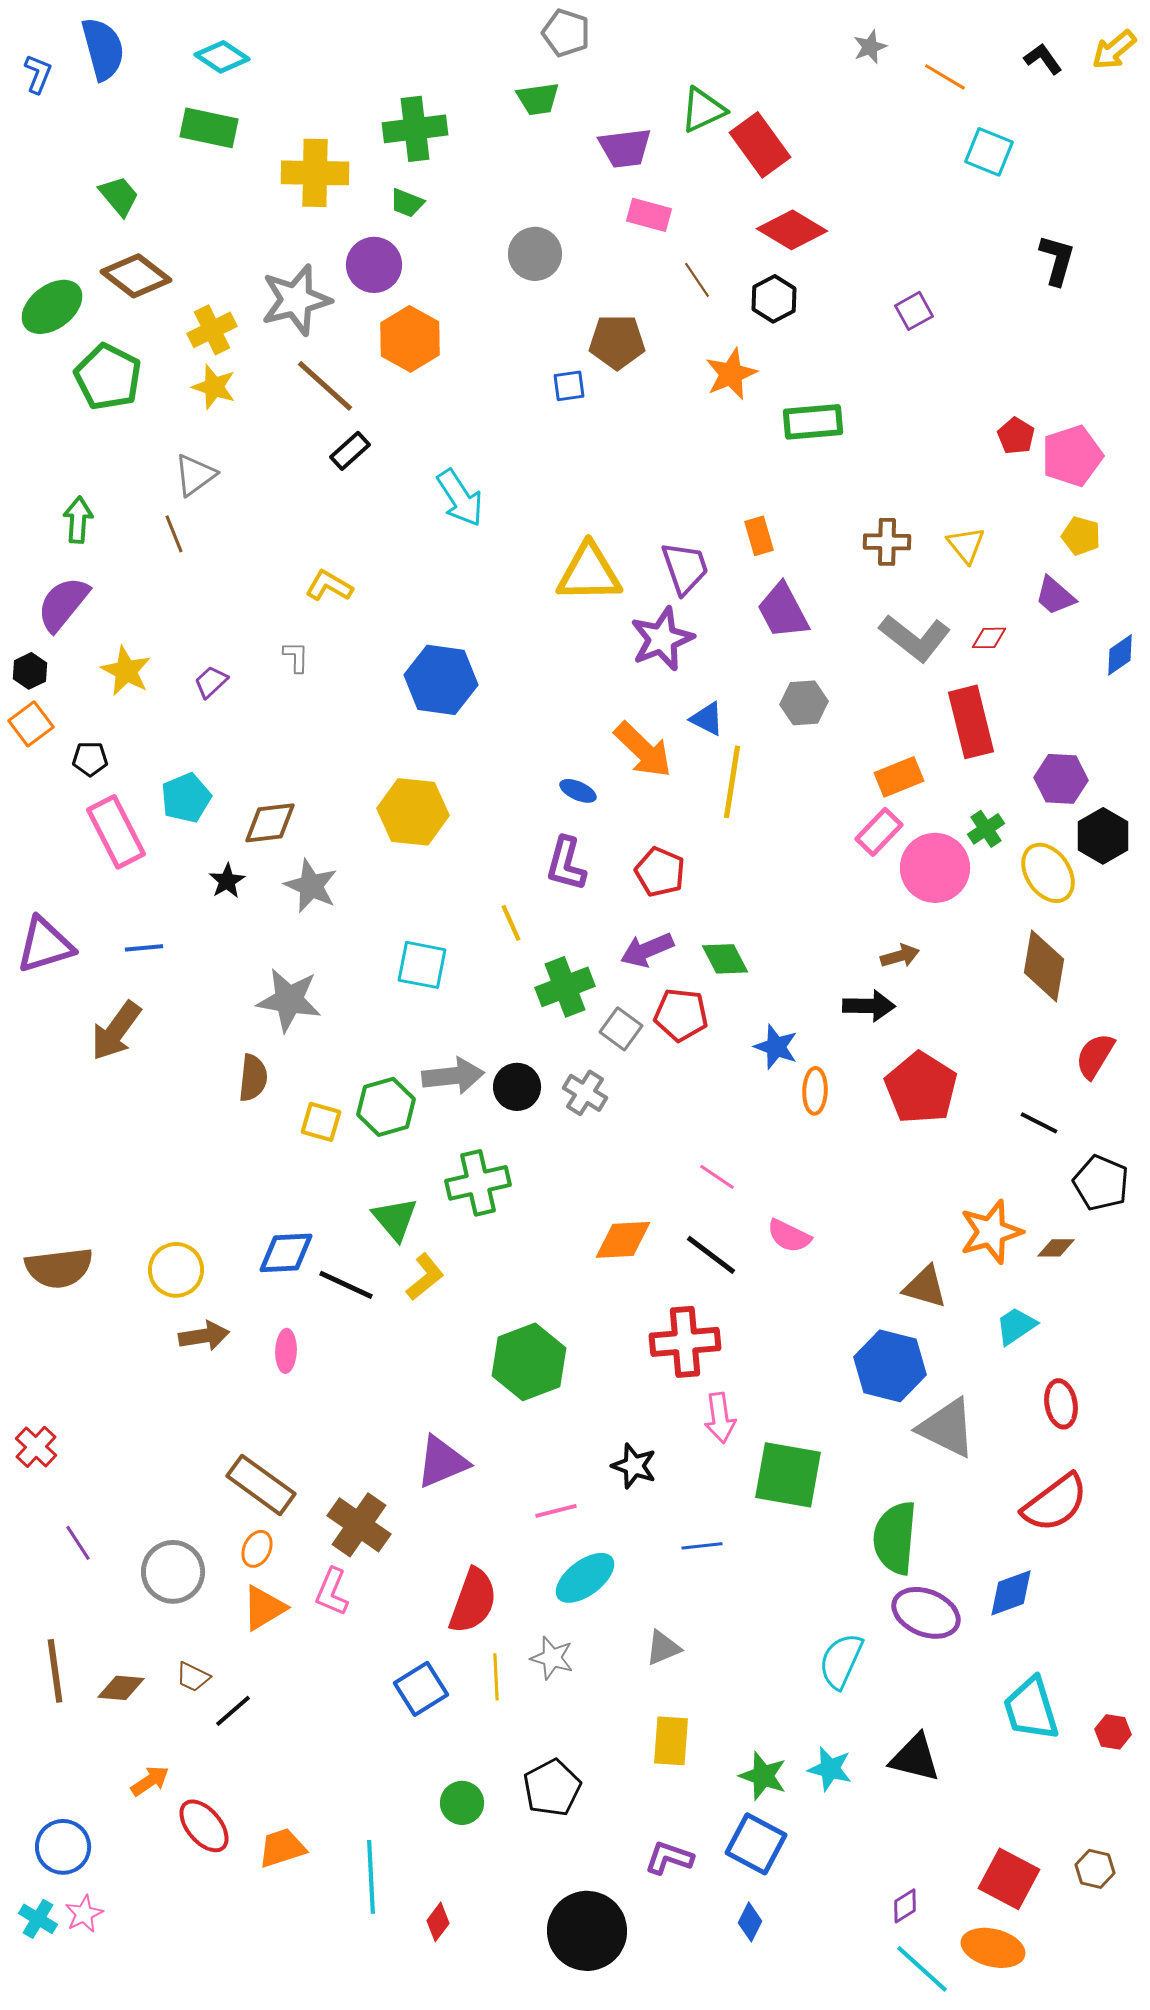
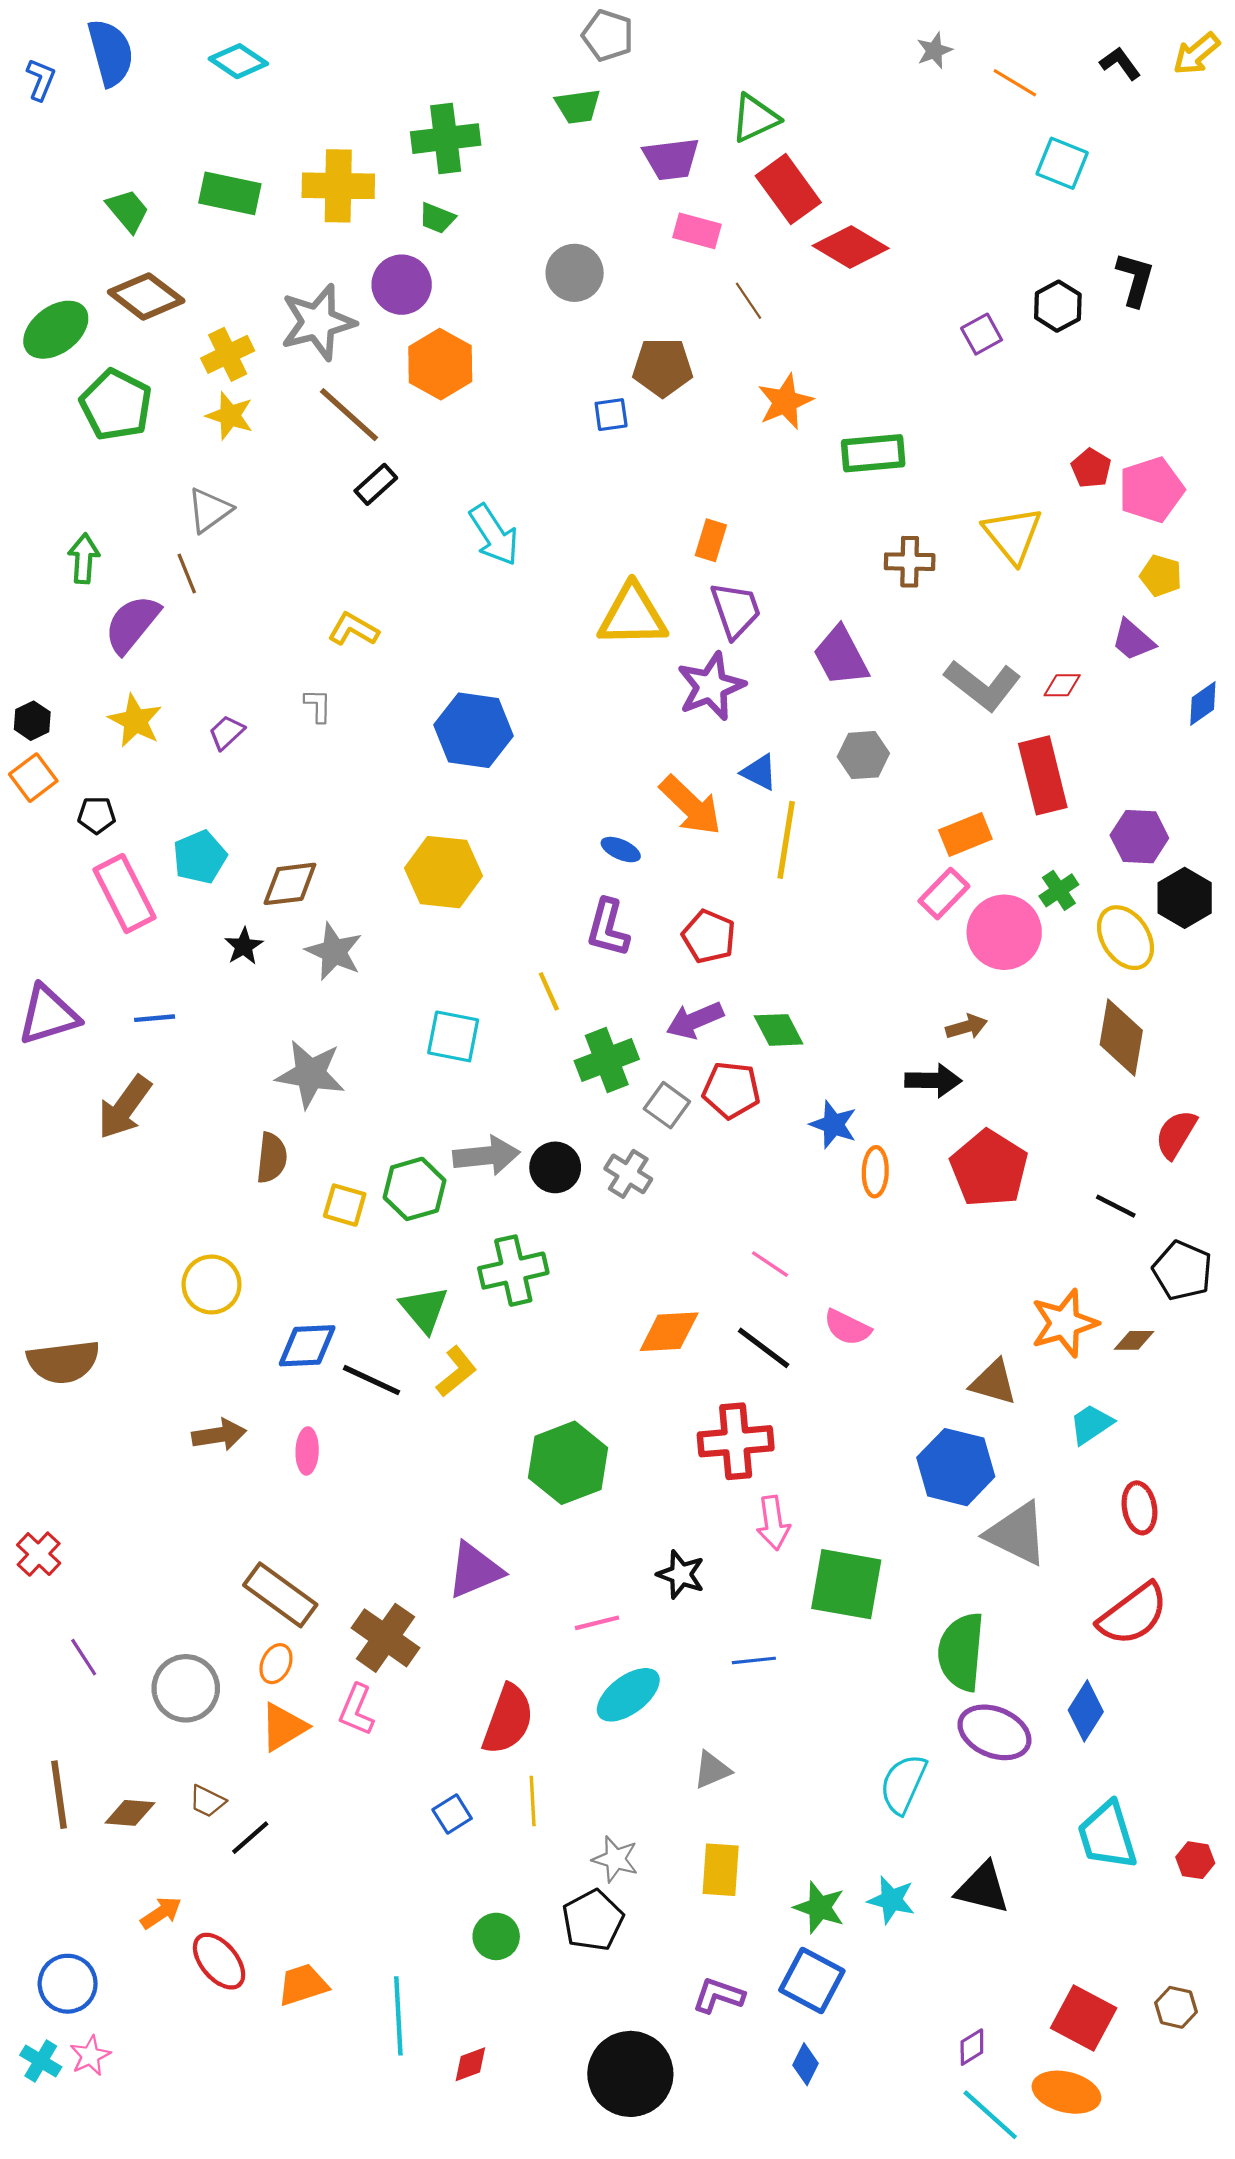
green rectangle: (209, 128) -> (230, 193), moved
red rectangle: (760, 145) -> (788, 189), moved
black hexagon: (774, 299) -> (1058, 306), moved
orange rectangle: (759, 536) -> (711, 540), moved, turned 33
brown cross: (887, 542) -> (910, 562), moved
yellow triangle: (966, 545) -> (1013, 535), moved, size x1.5
purple semicircle: (63, 604) -> (132, 624), moved
yellow circle: (176, 1270) -> (212, 1285), moved
blue diamond: (1011, 1593) -> (1086, 1711), turned -38
gray star: (552, 1658) -> (615, 1859), moved
blue square: (421, 1689) -> (452, 1814), size x0.7
red diamond: (438, 1922) -> (470, 2064), turned 33

